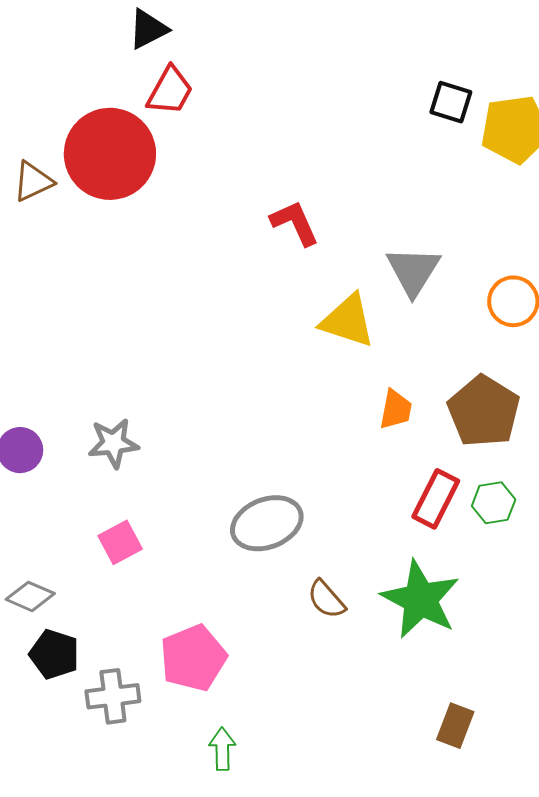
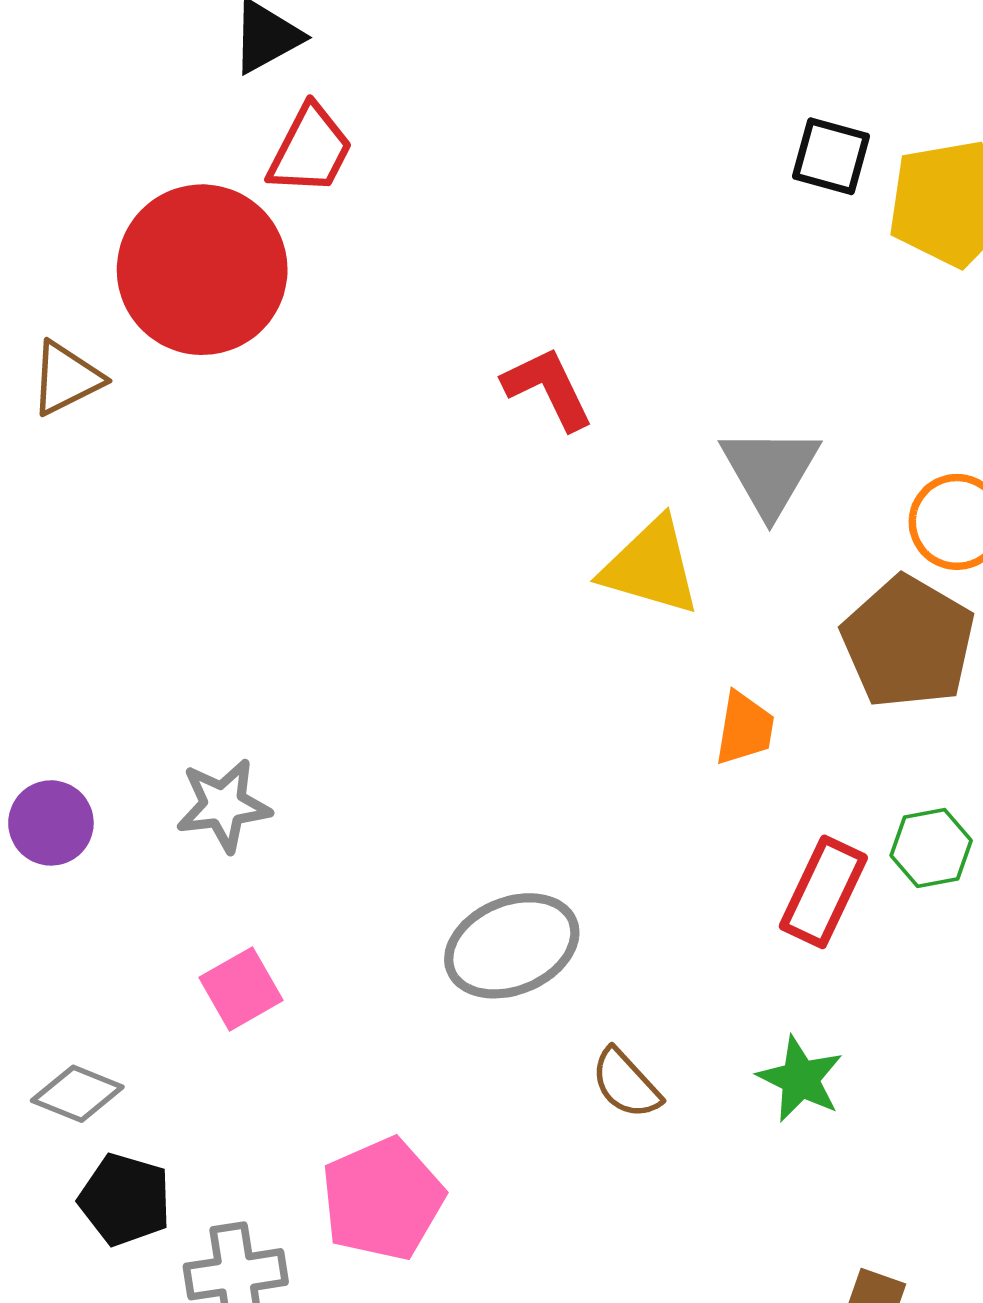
brown triangle: (33, 181) -> (66, 378), moved
brown pentagon: (484, 411) -> (908, 642), moved
green hexagon: (494, 503) -> (931, 848), moved
green star: (420, 599) -> (800, 1079), size x0.6

